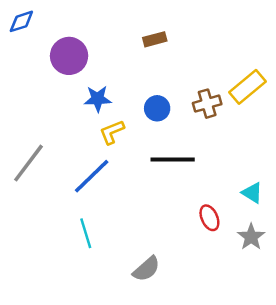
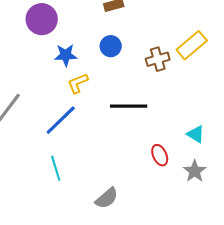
blue circle: (157, 108) -> (111, 46), moved

